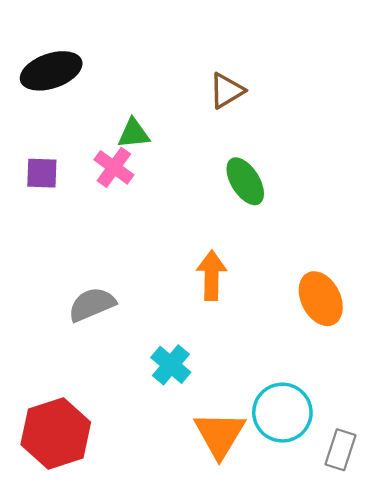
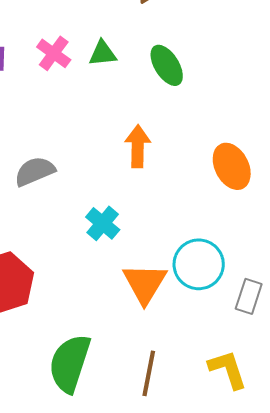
green triangle: (134, 134) -> (103, 53), moved

